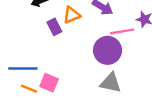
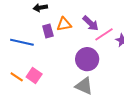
pink line: (122, 31) -> (104, 34), moved, turned -36
blue line: (23, 68) -> (22, 42), moved

